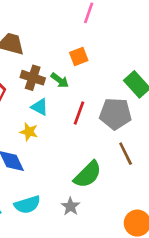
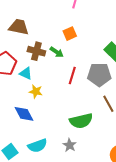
cyan triangle: (40, 107) -> (26, 73), moved
green semicircle: (88, 174) -> (81, 121), turned 35

